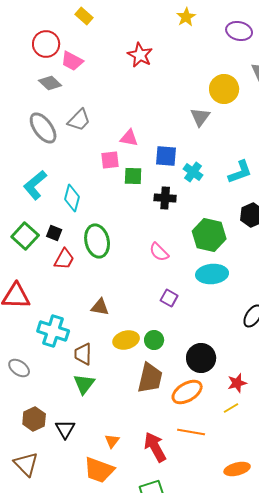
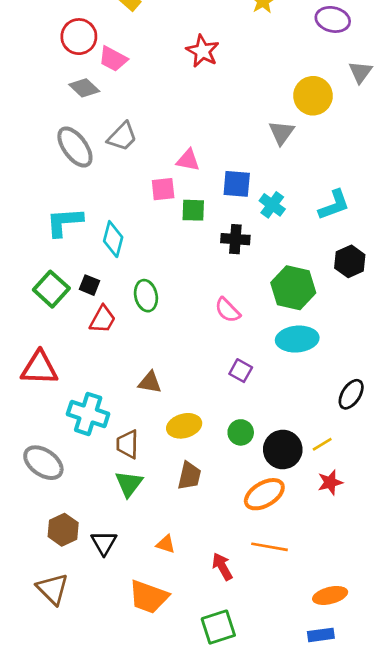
cyan L-shape: (35, 185) -> (64, 222), turned 36
green ellipse: (97, 241) -> (146, 296), size x0.7
green circle: (154, 340) -> (241, 432), moved
gray ellipse: (19, 368) -> (43, 463), size x1.4
brown trapezoid: (150, 378) -> (189, 476), moved, size x0.7
yellow line: (231, 408) -> (322, 444), moved
orange triangle: (112, 441) -> (166, 544), moved, turned -49
red arrow: (155, 447) -> (222, 567), size x0.7

